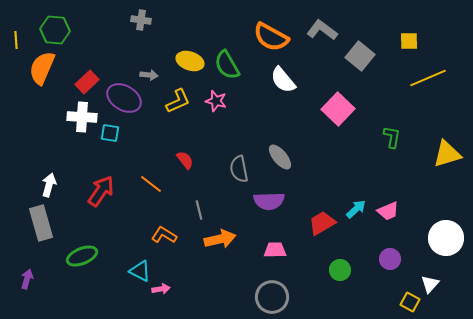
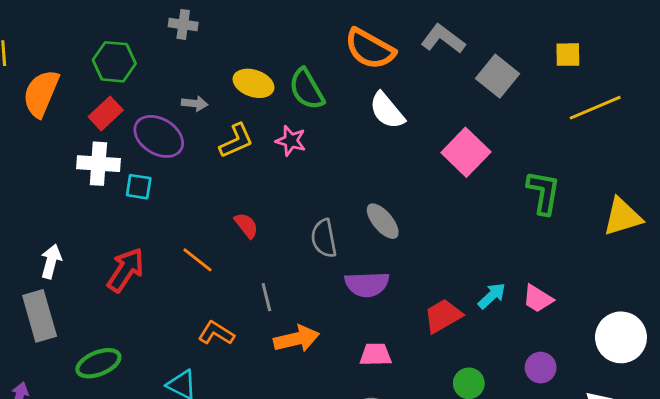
green hexagon: (55, 30) -> (114, 62), moved
green L-shape: (392, 137) -> (543, 192), size x1.4
pink trapezoid: (388, 211) -> (538, 299), turned 55

